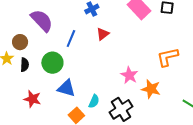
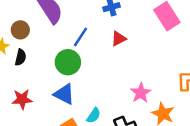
green circle: (52, 63) -> (68, 62), moved
red star: (32, 99) -> (22, 99), turned -30

